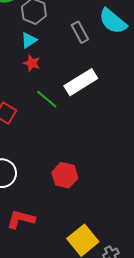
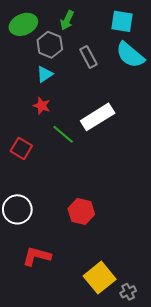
gray rectangle: (80, 32) -> (88, 57), moved
red star: (32, 63) -> (42, 106), moved

